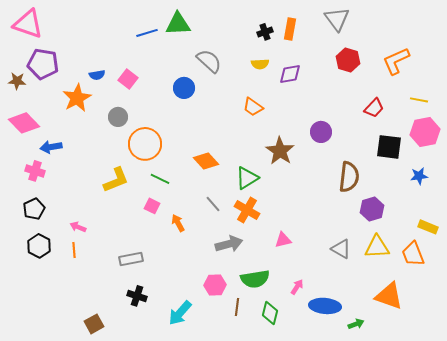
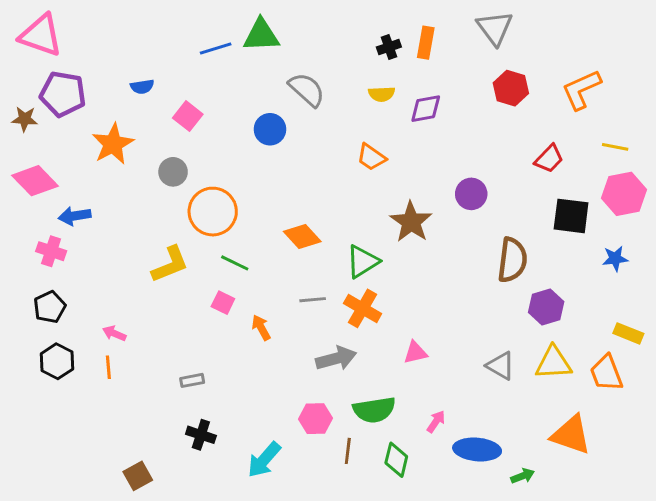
blue semicircle: (97, 75) -> (142, 87), moved
gray line: (213, 204) -> (313, 300), turned -54
gray rectangle: (131, 259) -> (192, 380), size x0.7

